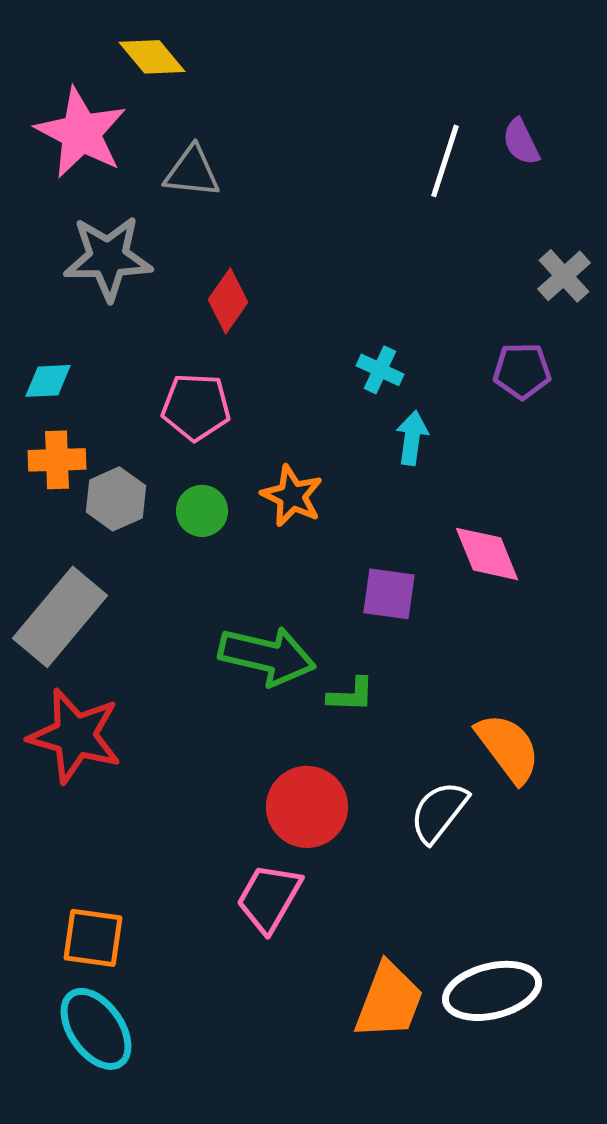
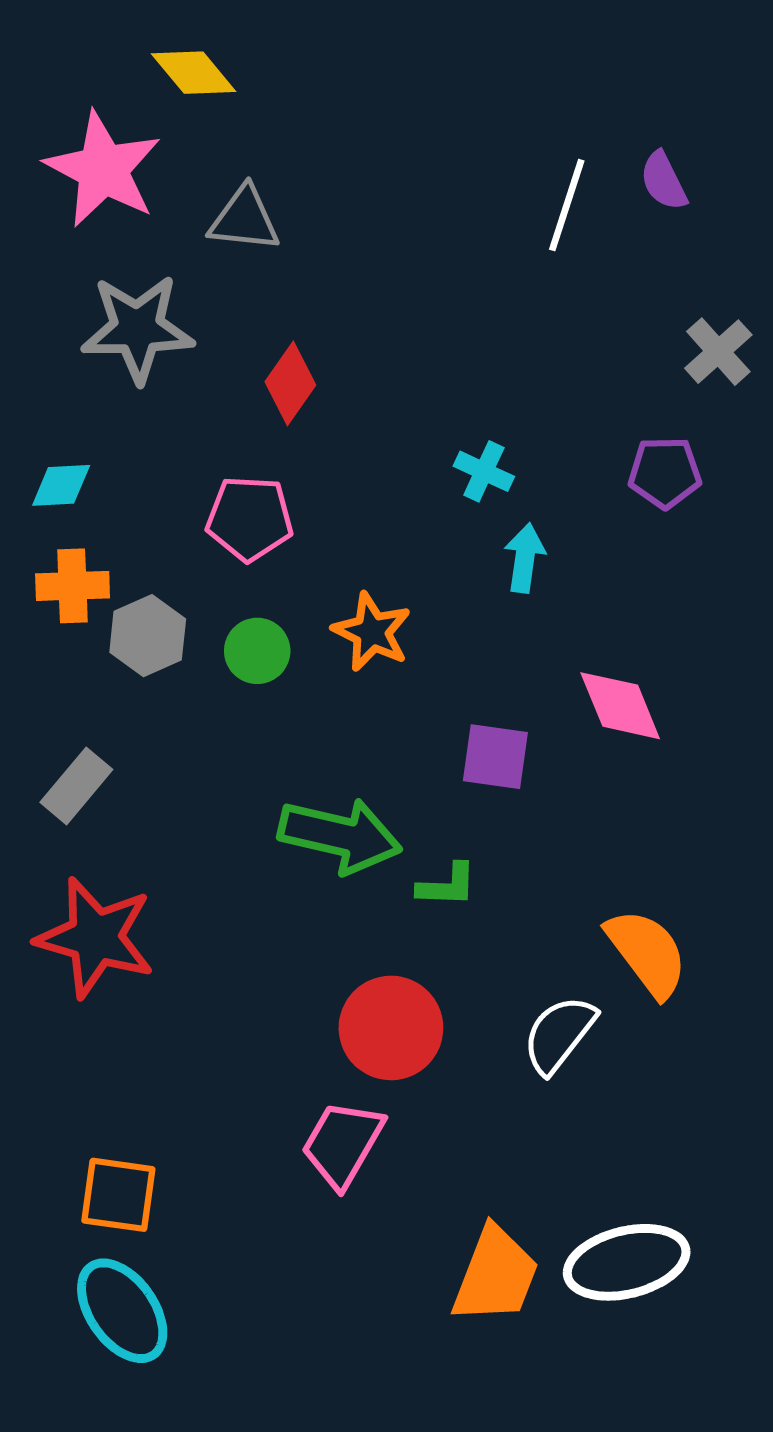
gray rectangle: (60, 617) -> (76, 786), size x0.6

